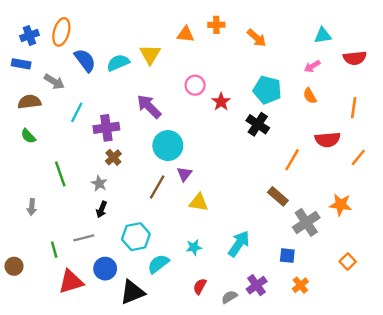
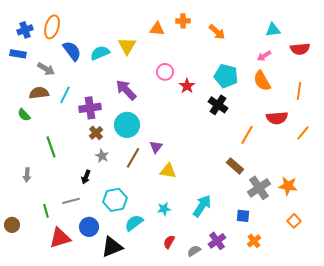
orange semicircle: (310, 96) -> (262, 81), size x1.5
brown semicircle: (29, 102) -> (39, 93), moved
cyan circle: (168, 146) -> (127, 125), moved
gray star: (99, 183) -> (102, 156), moved
orange star: (341, 205) -> (288, 186), moved

